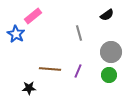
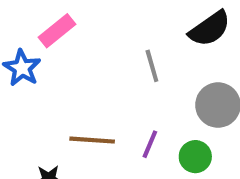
black semicircle: (107, 15) -> (210, 29), size x1.5
green circle: (109, 75) -> (195, 157), moved

